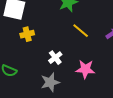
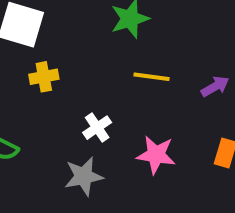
yellow line: (81, 31) -> (152, 77), turned -36

